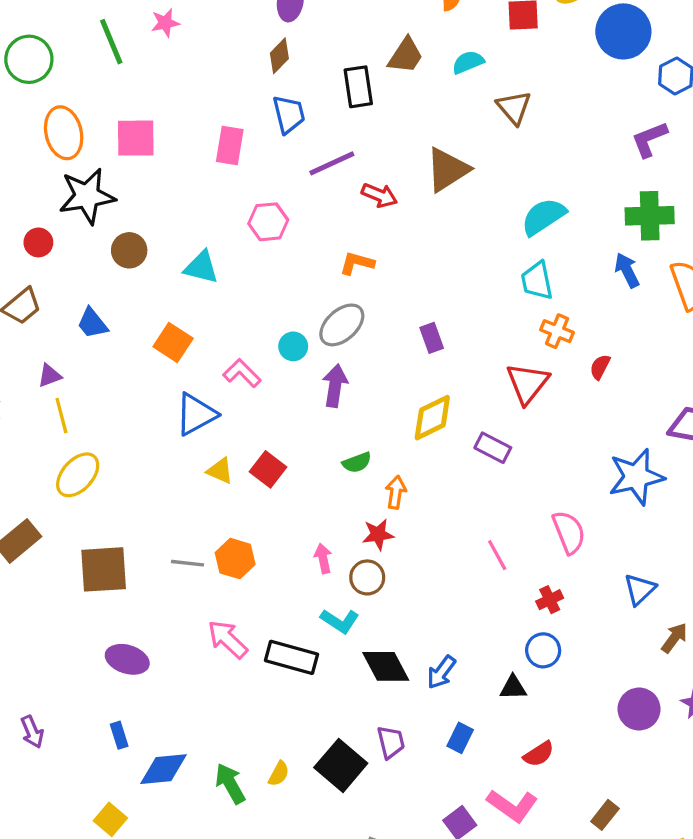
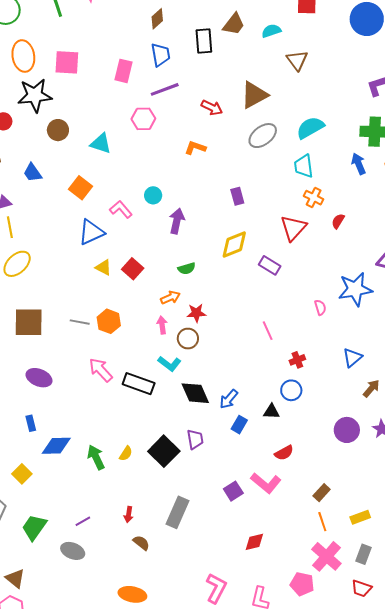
purple line: (332, 163) -> (165, 89), moved
gray ellipse: (342, 325) -> (263, 136), moved
orange arrow: (396, 492) -> (170, 297), moved, turned 54
pink semicircle: (569, 532) -> (320, 307), moved, size x0.6
blue rectangle: (460, 738) -> (239, 425), moved

